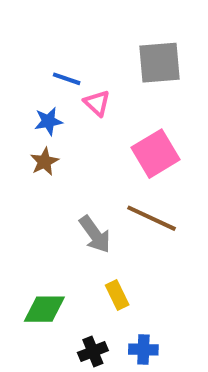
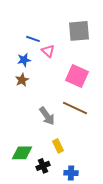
pink square: (156, 154) -> (77, 76), turned -35
black cross: (93, 352) -> (43, 166), moved

